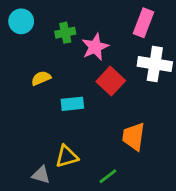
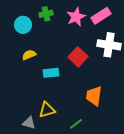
cyan circle: (21, 21) -> (23, 25), moved
pink rectangle: (143, 23) -> (101, 16), turned 36
green cross: (65, 33) -> (46, 14), moved
pink star: (95, 47) -> (76, 17), moved

